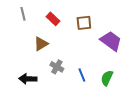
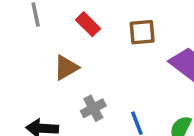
gray cross: (57, 67) -> (93, 108), turned 32

